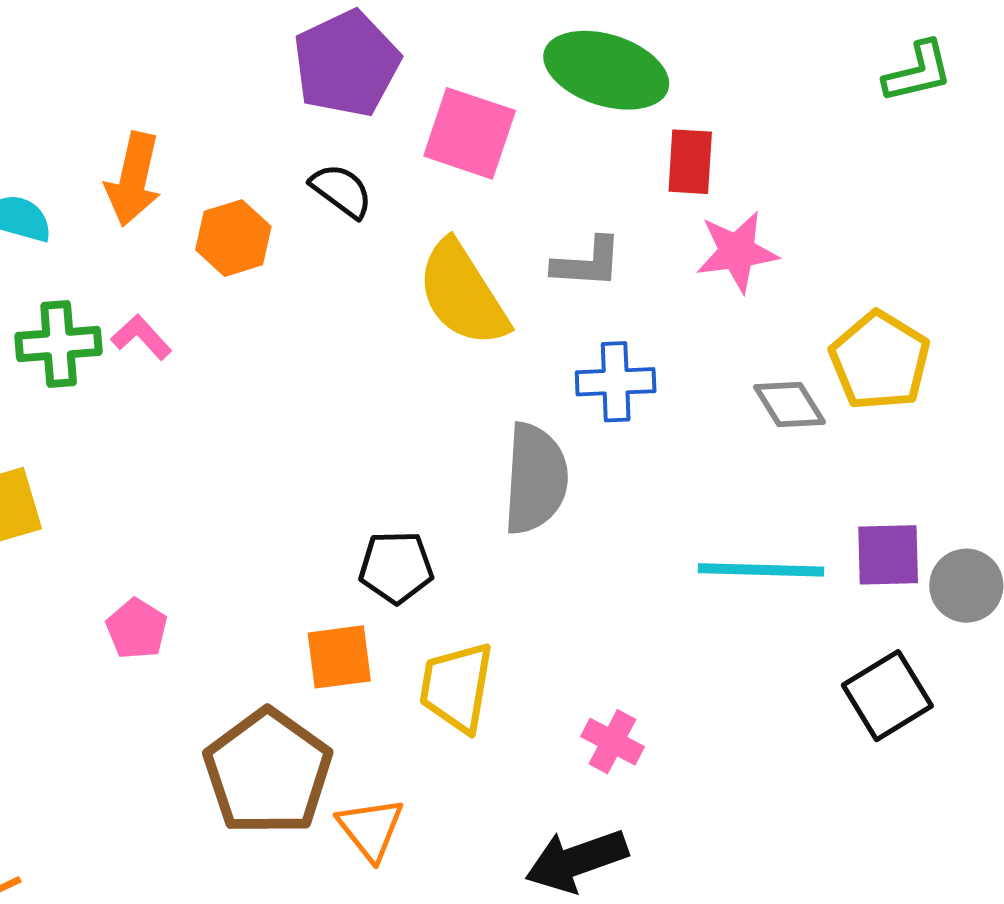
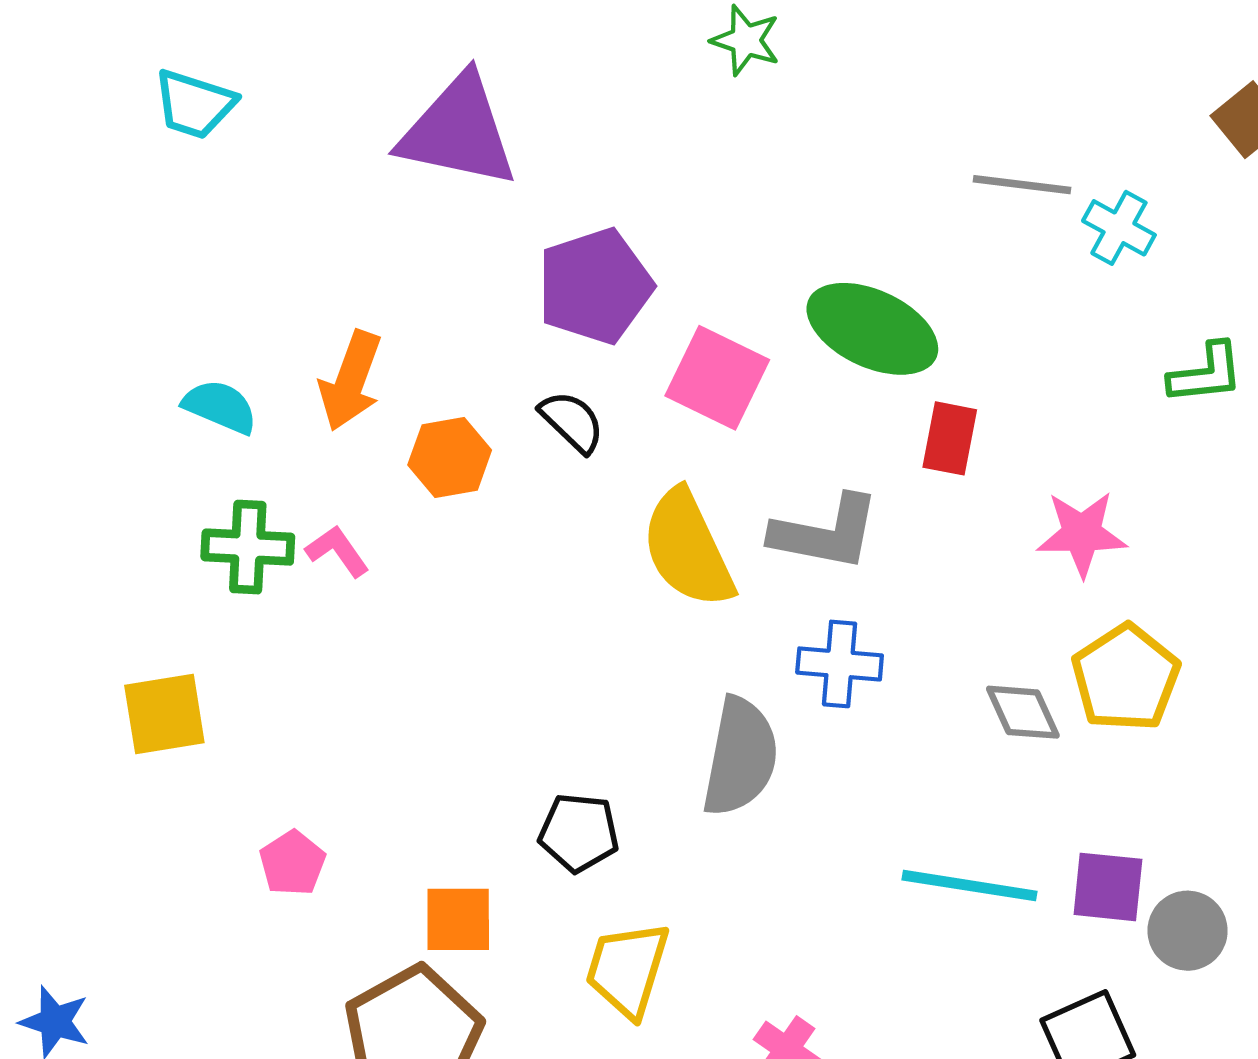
pink star: (737, 252) -> (1082, 534), moved
gray L-shape: (587, 263) -> (826, 533), size x1.4
orange square: (339, 657) -> (458, 919), moved

